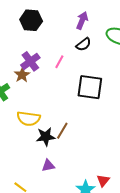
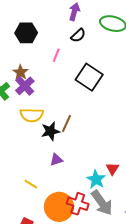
black hexagon: (31, 20) -> (26, 33), moved
purple cross: (30, 61) -> (25, 86), moved
black square: (90, 87) -> (89, 77), turned 32

